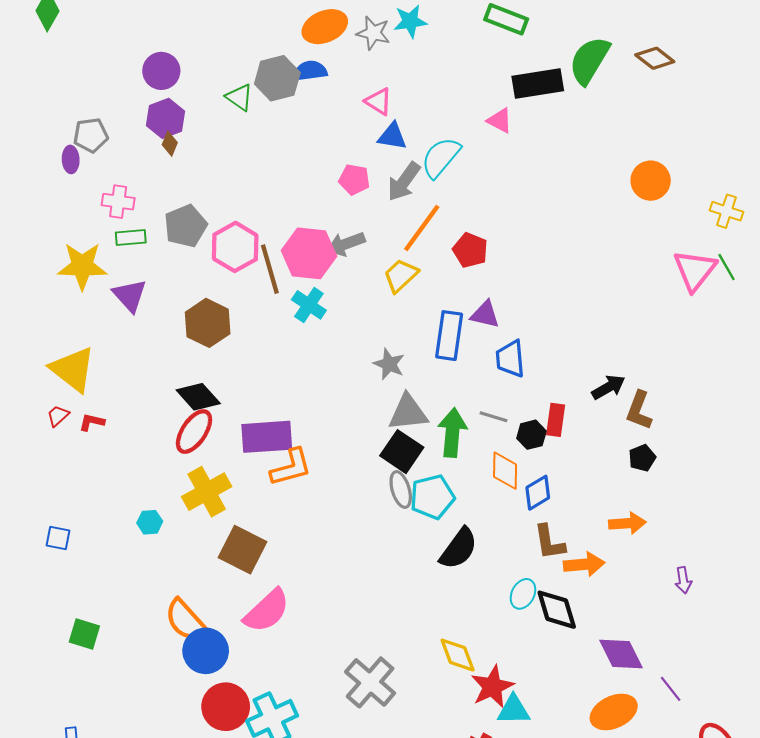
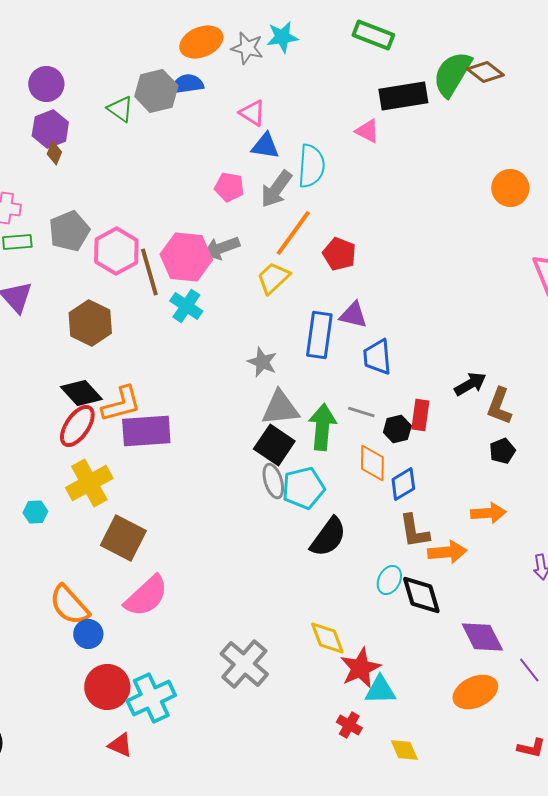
brown diamond: (655, 58) -> (485, 72), moved
cyan semicircle: (441, 157) -> (311, 166), turned 144
orange L-shape: (291, 467) -> (121, 404), moved
blue circle: (206, 651) -> (88, 634), size x0.7

